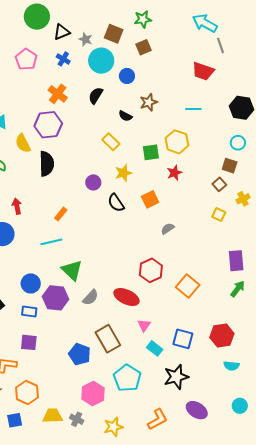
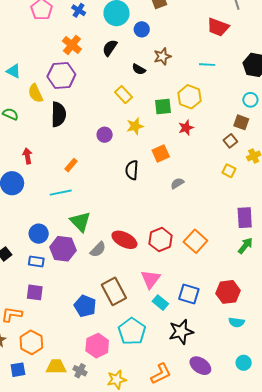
black semicircle: (116, 203) -> (132, 170), moved, turned 36
red hexagon: (151, 270) -> (160, 240), moved
red ellipse: (126, 297) -> (124, 240), moved
pink triangle: (144, 325) -> (151, 279), size x1.5

